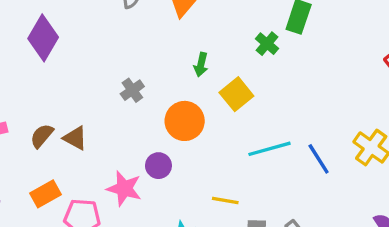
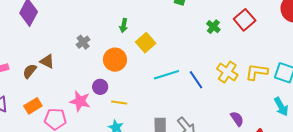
green cross: (267, 44) -> (213, 27), moved
brown triangle: (75, 138) -> (47, 61), moved
yellow line: (225, 201) -> (119, 103), moved

